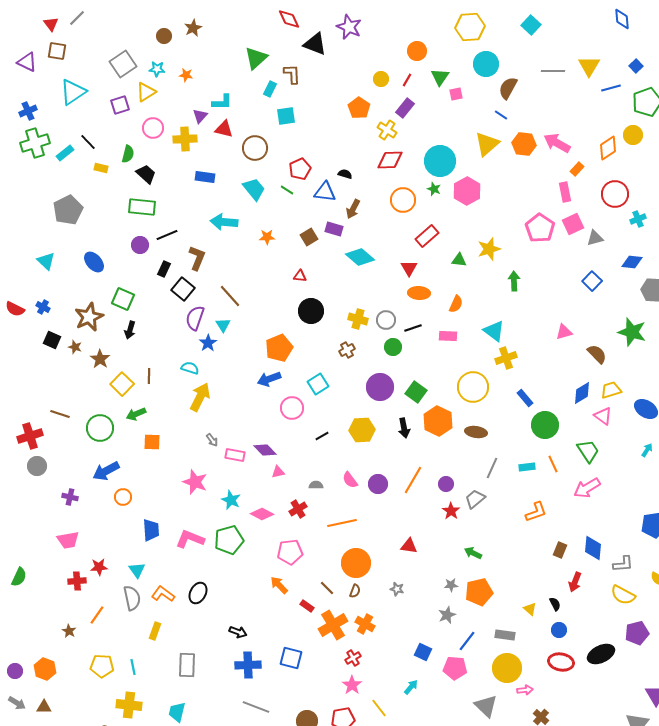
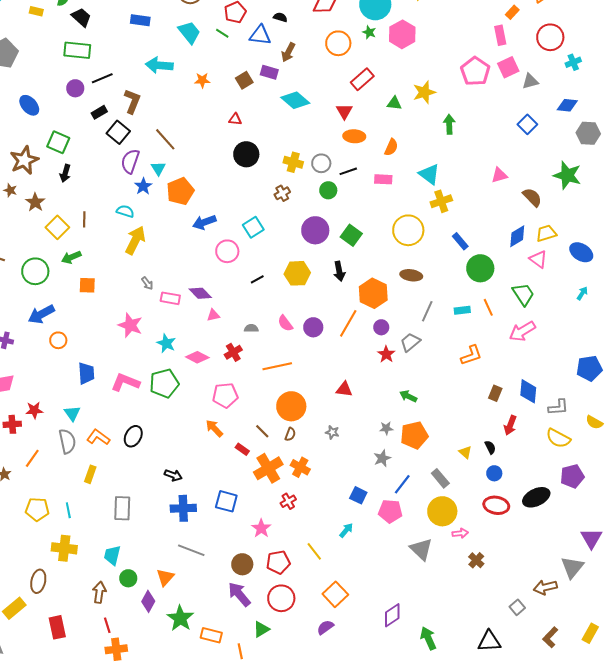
black rectangle: (164, 269) -> (99, 112), turned 35
orange pentagon: (279, 348) -> (180, 191), moved
orange hexagon: (438, 421) -> (373, 293), moved
gray rectangle: (505, 635) -> (440, 478), turned 42
pink star: (352, 685) -> (261, 528), moved

